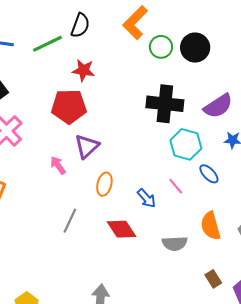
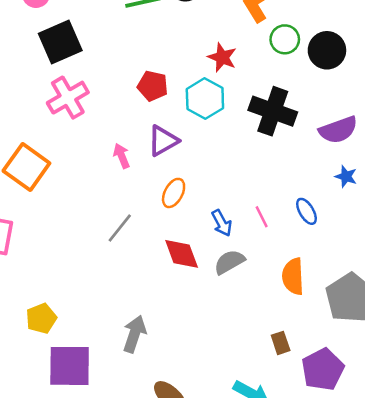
red star: (83, 70) -> (222, 57), moved
red pentagon: (69, 106) -> (153, 86), size x0.7
cyan hexagon: (186, 144) -> (205, 99), moved
gray semicircle: (175, 243) -> (229, 262), moved, turned 140

